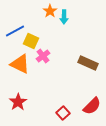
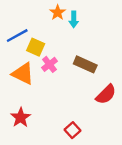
brown rectangle: (88, 63) -> (85, 64), moved
red semicircle: (92, 106) -> (106, 94), moved

